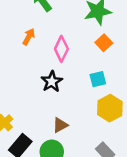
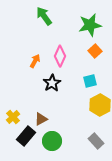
orange arrow: (29, 37) -> (35, 61), moved
brown triangle: (60, 125) -> (41, 119), moved

